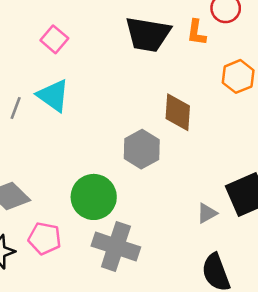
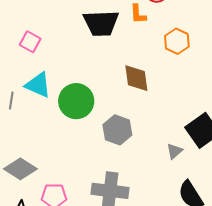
gray hexagon: (142, 149) -> (117, 130), moved
green circle: (94, 197) -> (76, 101), moved

